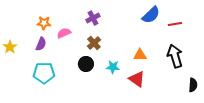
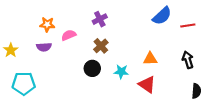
purple semicircle: (41, 44) -> (44, 47), turned 64
black arrow: (175, 56) -> (188, 60), size x0.7
cyan pentagon: (44, 73) -> (24, 83), moved
black semicircle: (193, 85) -> (196, 91), moved

